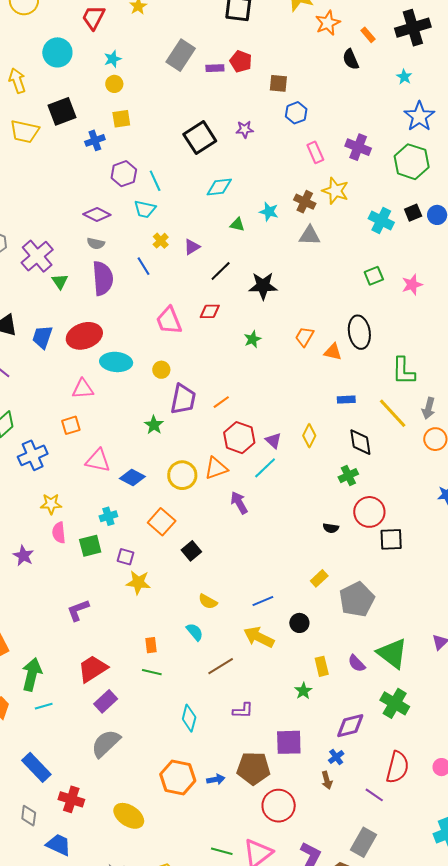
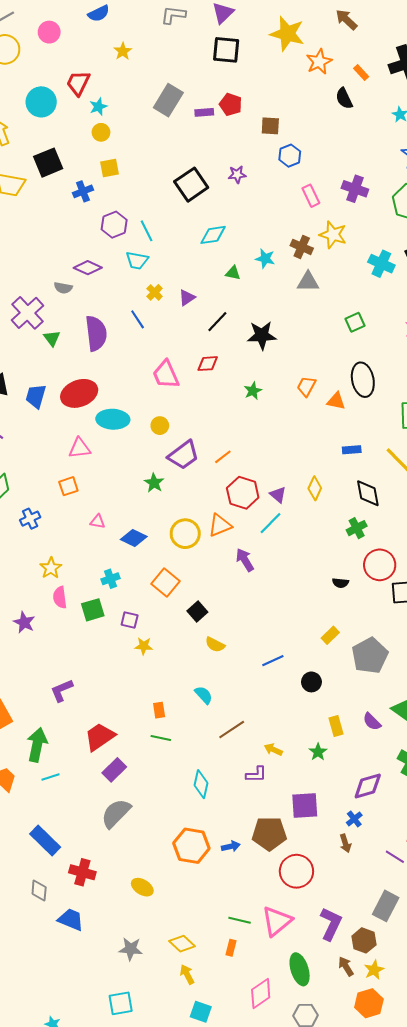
red trapezoid: (93, 17) -> (78, 83), moved
gray semicircle: (96, 243) -> (63, 288), moved
green square: (374, 276) -> (355, 322), moved
purple trapezoid: (183, 399) -> (183, 455), turned 44
blue cross: (33, 455) -> (30, 519), size x0.7
pink triangle: (98, 461) -> (98, 522), size x0.6
yellow star: (51, 504) -> (51, 568), turned -30
yellow star: (138, 582) -> (144, 646), size x0.7
yellow semicircle: (208, 602) -> (215, 645), moved
purple L-shape: (78, 610) -> (62, 690), moved
yellow arrow: (259, 637) -> (273, 750), moved, size x0.6
yellow ellipse: (129, 816) -> (142, 887), size x0.7

